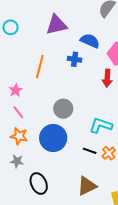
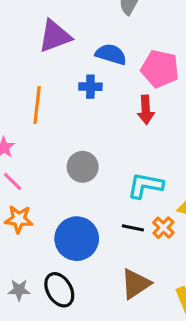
blue circle: (53, 138) -> (77, 239), moved
gray star: (17, 161) -> (19, 290), moved

